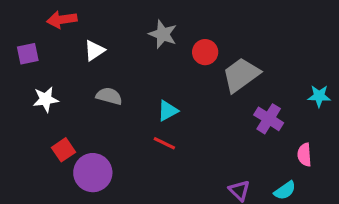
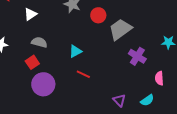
red line: (164, 143) -> (83, 74), moved
red square: (63, 150) -> (32, 62), moved
purple circle: (93, 173) -> (43, 84), moved

